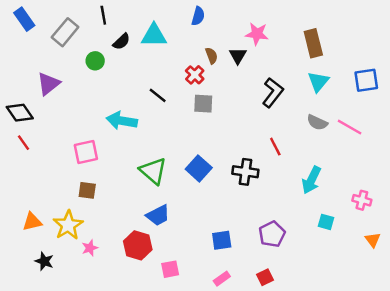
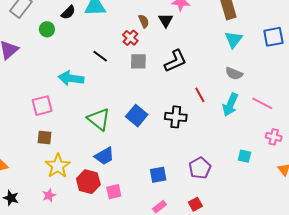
black L-shape: (273, 93) -> (175, 61), moved, turned 30
pink line: (350, 127) -> (262, 103), moved
cyan arrow: (311, 180) -> (230, 105), moved
yellow star: (68, 225) -> (58, 166), moved
pink star: (90, 248) -> (49, 195), moved
pink square: (170, 269) -> (114, 192), moved

